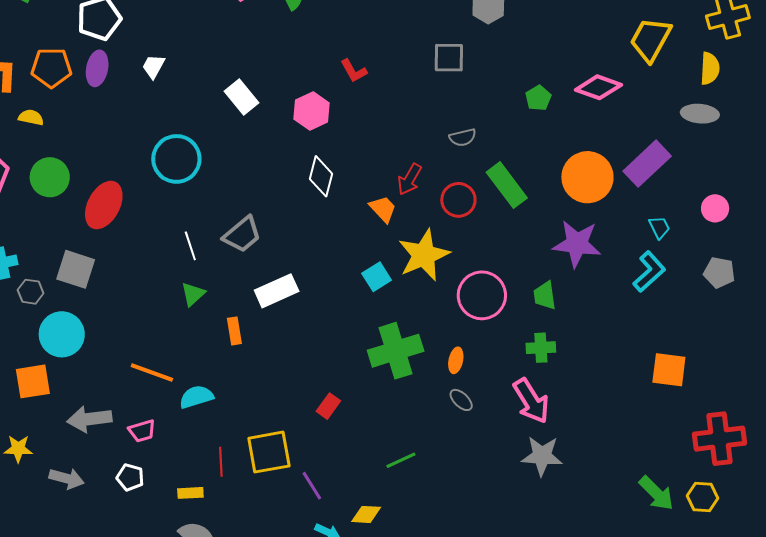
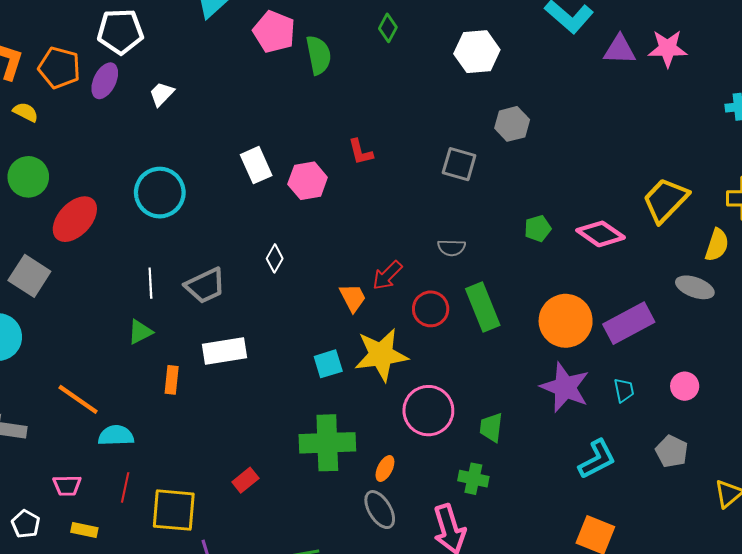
white rectangle: (241, 97) -> (256, 165), moved
white diamond: (321, 176) -> (275, 258), moved, size x0.7
purple star: (577, 244) -> (565, 387), moved
cyan L-shape: (649, 272) -> (597, 459), moved
gray ellipse: (461, 400) -> (380, 510), size x1.5
pink trapezoid: (142, 431) -> (67, 486), moved
red line: (221, 462) -> (125, 487), moved
white pentagon: (130, 477) -> (26, 524), moved

